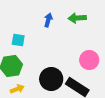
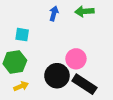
pink circle: (89, 60) -> (76, 59), moved

